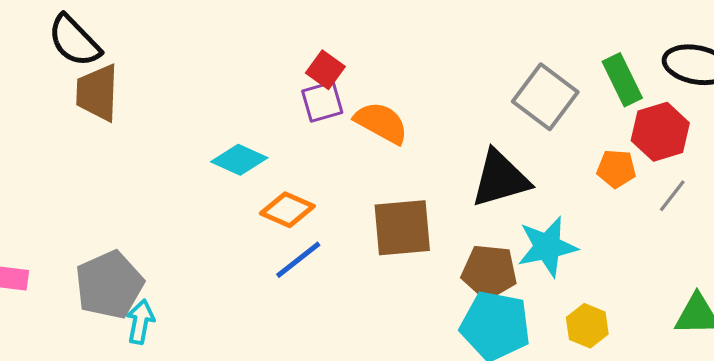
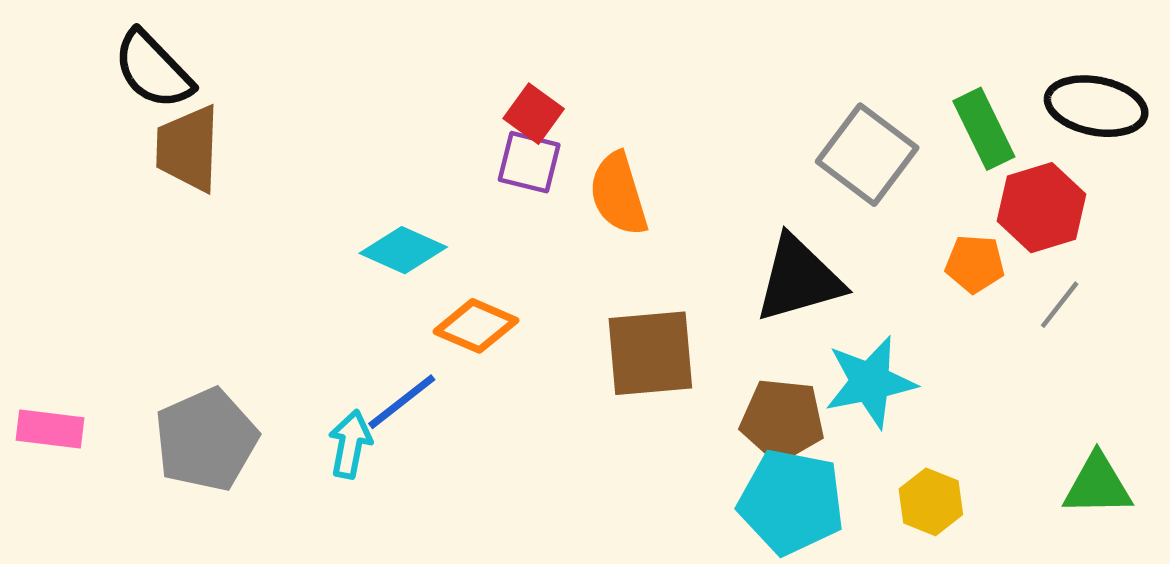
purple square: (322, 102) -> (529, 162), turned 30
orange semicircle: (381, 123) -> (619, 194), turned -136
blue line: (298, 260) -> (402, 402), moved
cyan arrow: (140, 322) -> (350, 444), moved

